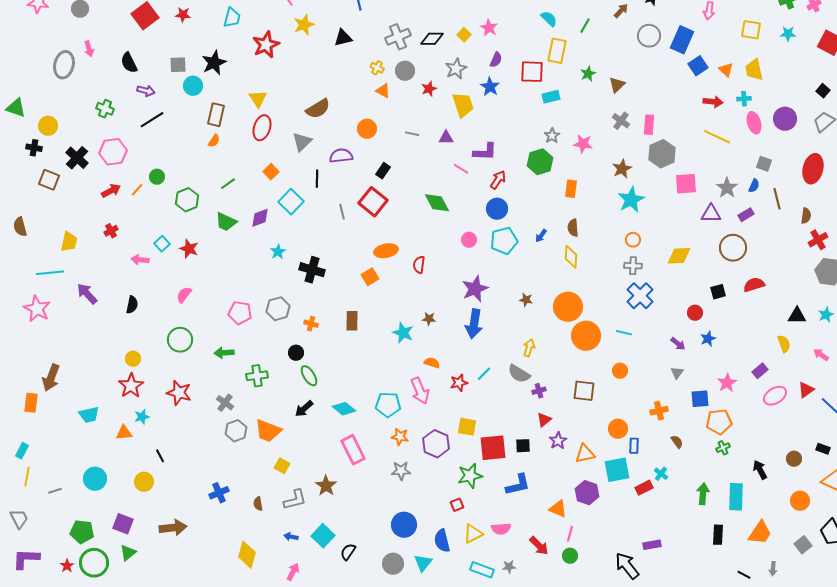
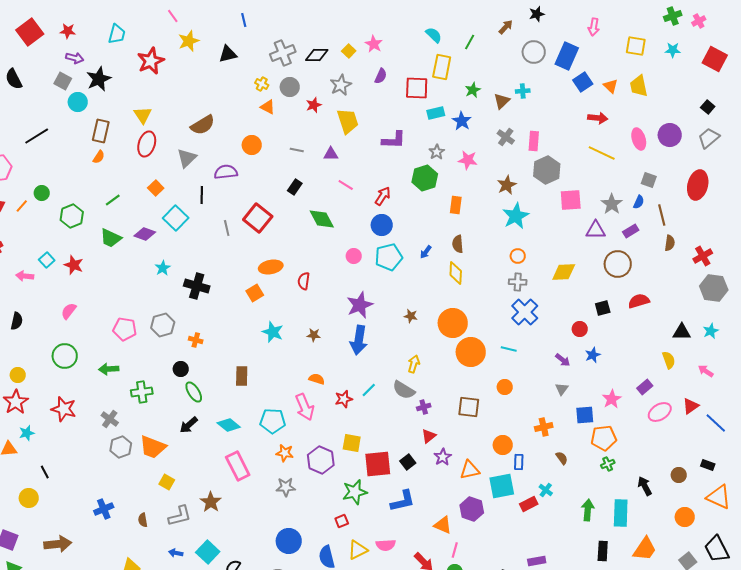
gray square: (178, 65) -> (63, 81), turned 30
blue star: (490, 87) -> (462, 121), moved
purple arrow: (146, 91) -> (75, 58), moved
cyan cross: (744, 99) -> (523, 91), moved
purple L-shape: (485, 152) -> (394, 140), moved
black rectangle: (383, 171) -> (295, 187), moved
brown semicircle: (806, 216) -> (670, 243), moved
purple diamond: (260, 218) -> (145, 234), turned 40
brown rectangle: (352, 321) -> (242, 376), moved
cyan star: (403, 333) -> (273, 332), moved
black square: (523, 446) -> (408, 462), turned -35

